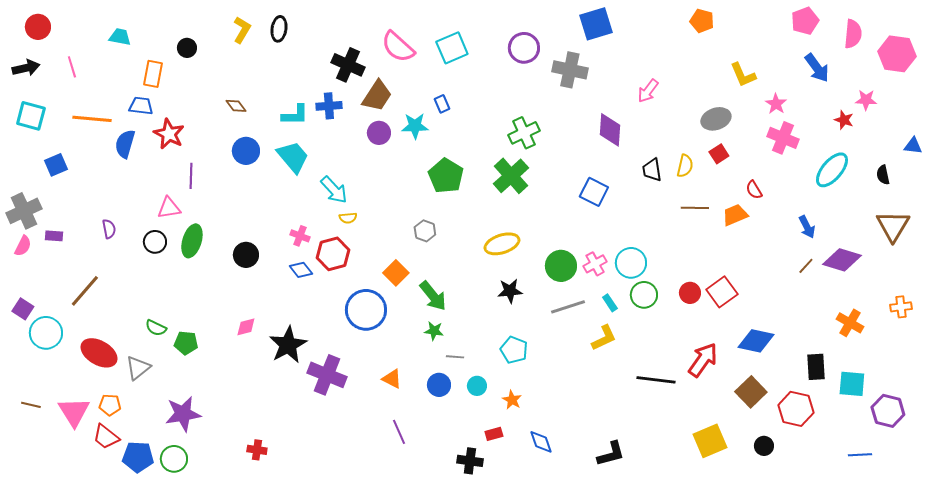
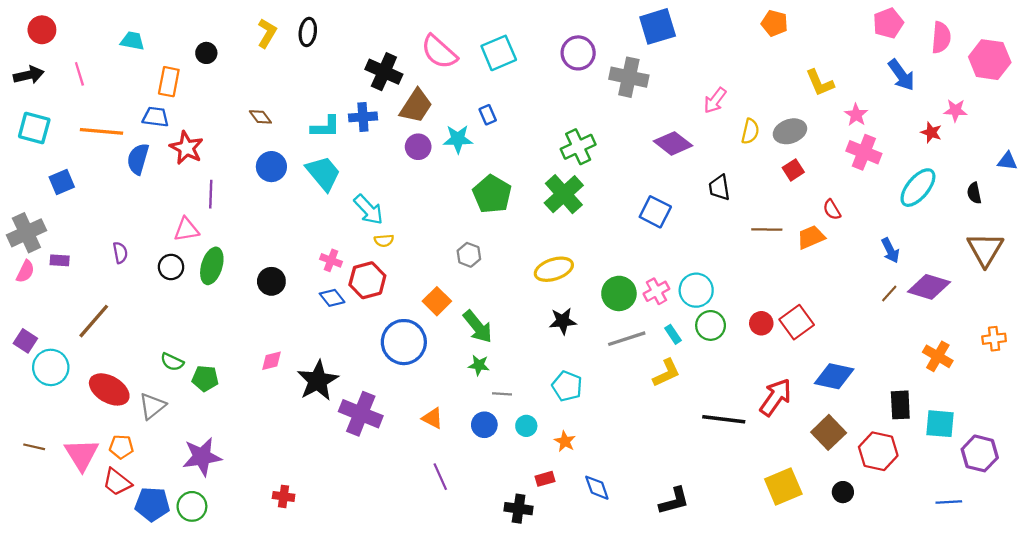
purple diamond: (610, 130) -> (673, 143), turned -56
yellow semicircle: (685, 166) -> (750, 131), moved

